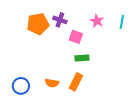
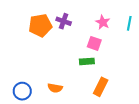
pink square: (76, 37) -> (94, 43), moved
orange rectangle: (76, 82) -> (101, 87), moved

